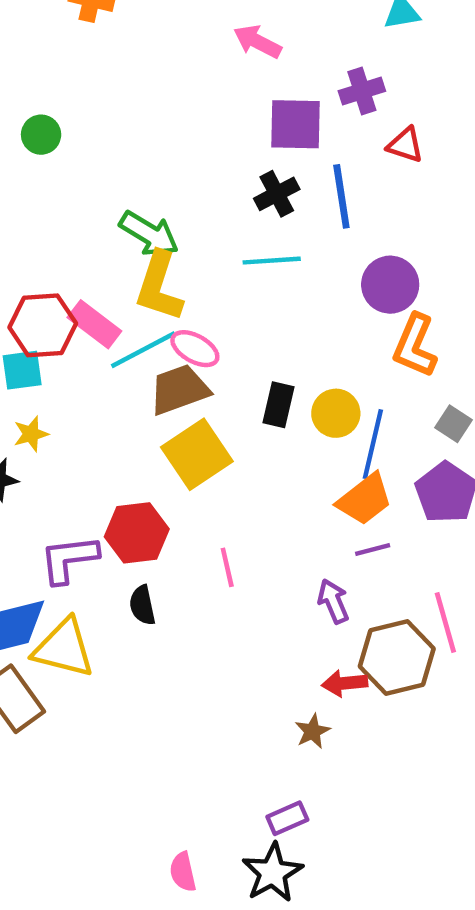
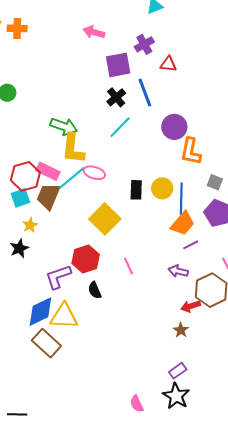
cyan line: (272, 261) -> (120, 127), turned -30
brown trapezoid: (179, 390) -> (48, 196), moved, turned -36
purple arrow: (333, 601) -> (178, 271), turned -42

